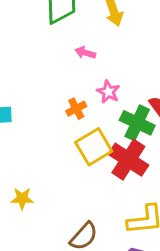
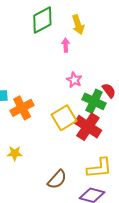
pink arrow: (85, 53) -> (66, 45), moved, turned 72
orange cross: (76, 109) -> (22, 108), moved, size x1.6

